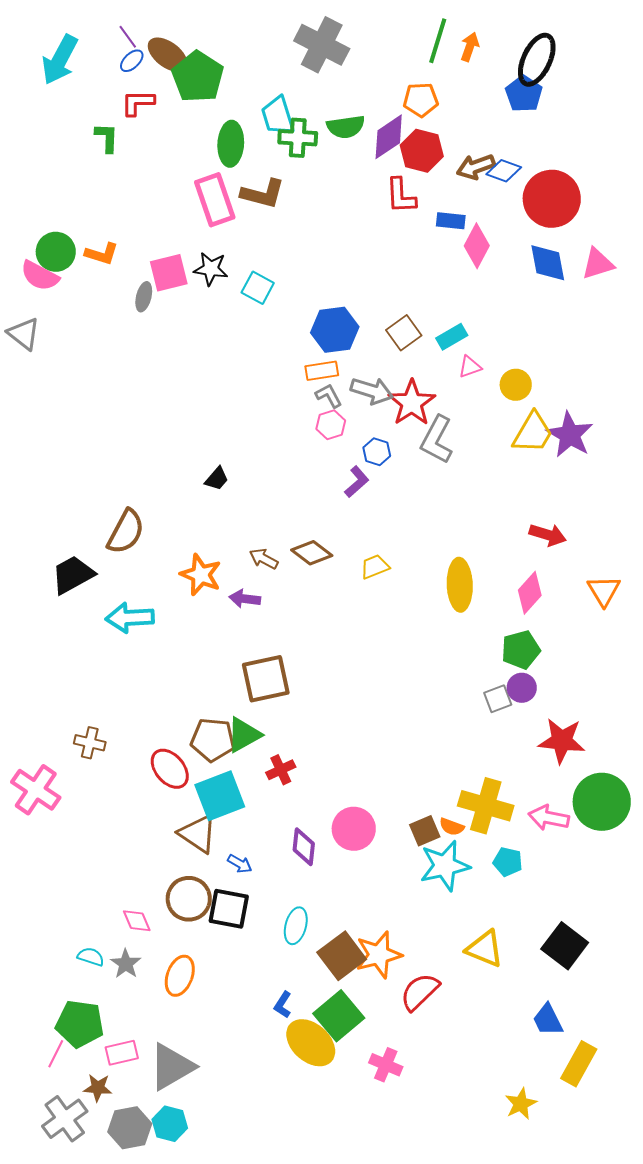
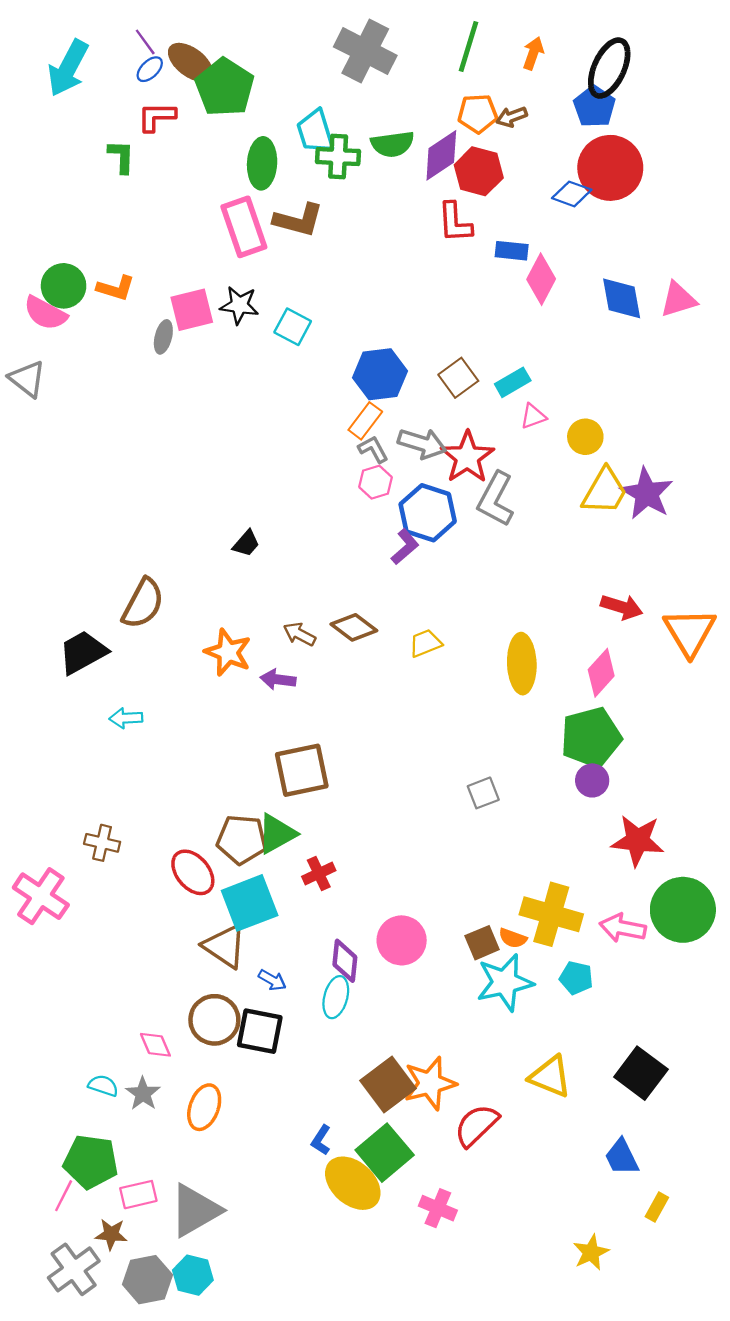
green line: (438, 41) -> (469, 47), moved
brown arrow: (476, 167) -> (512, 117), moved, size x0.7
red circle: (552, 199) -> (610, 168), moved
orange rectangle: (322, 371) -> (365, 421), turned -44
blue hexagon: (377, 452) -> (428, 513), size x1.8
orange triangle: (604, 591) -> (690, 632), moved, size x1.4
cyan arrow: (130, 618) -> (126, 718), moved, size x0.6
green pentagon: (521, 650) -> (591, 737), size x1.4
gray square: (498, 699) -> (483, 793), moved
cyan ellipse: (296, 926) -> (336, 997), moved
yellow rectangle: (579, 1064) -> (657, 1207), size x0.6

